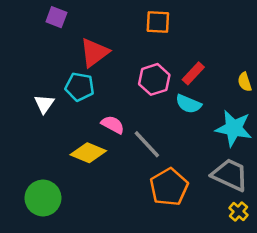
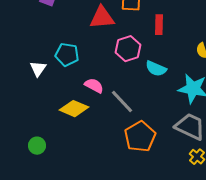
red triangle: (94, 53) -> (102, 18), moved, turned 32
red rectangle: (193, 73) -> (159, 25), moved, turned -42
green circle: (43, 198) -> (37, 146), size x0.6

